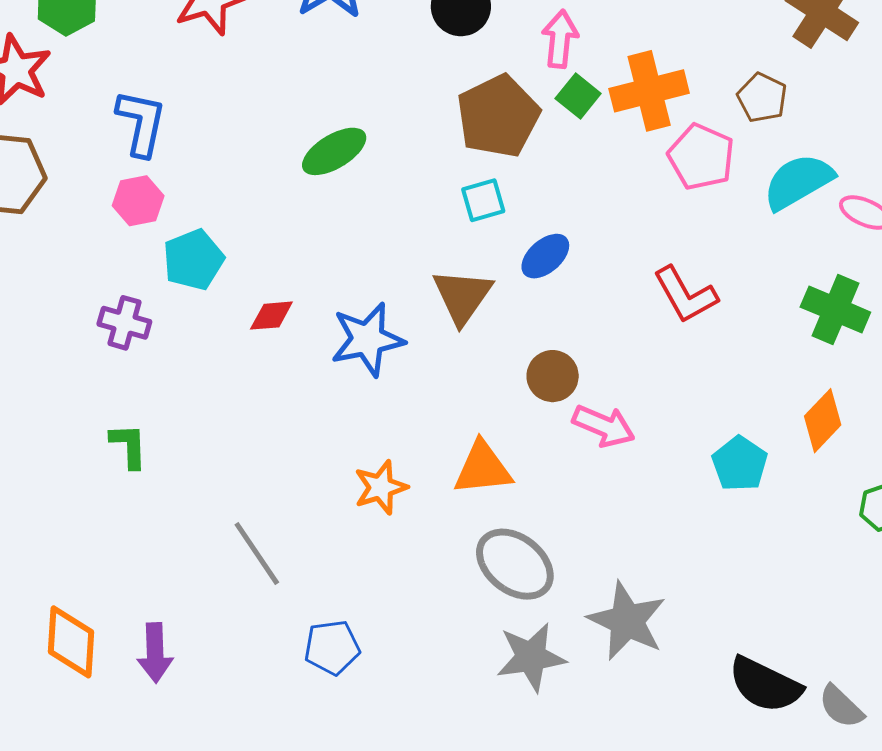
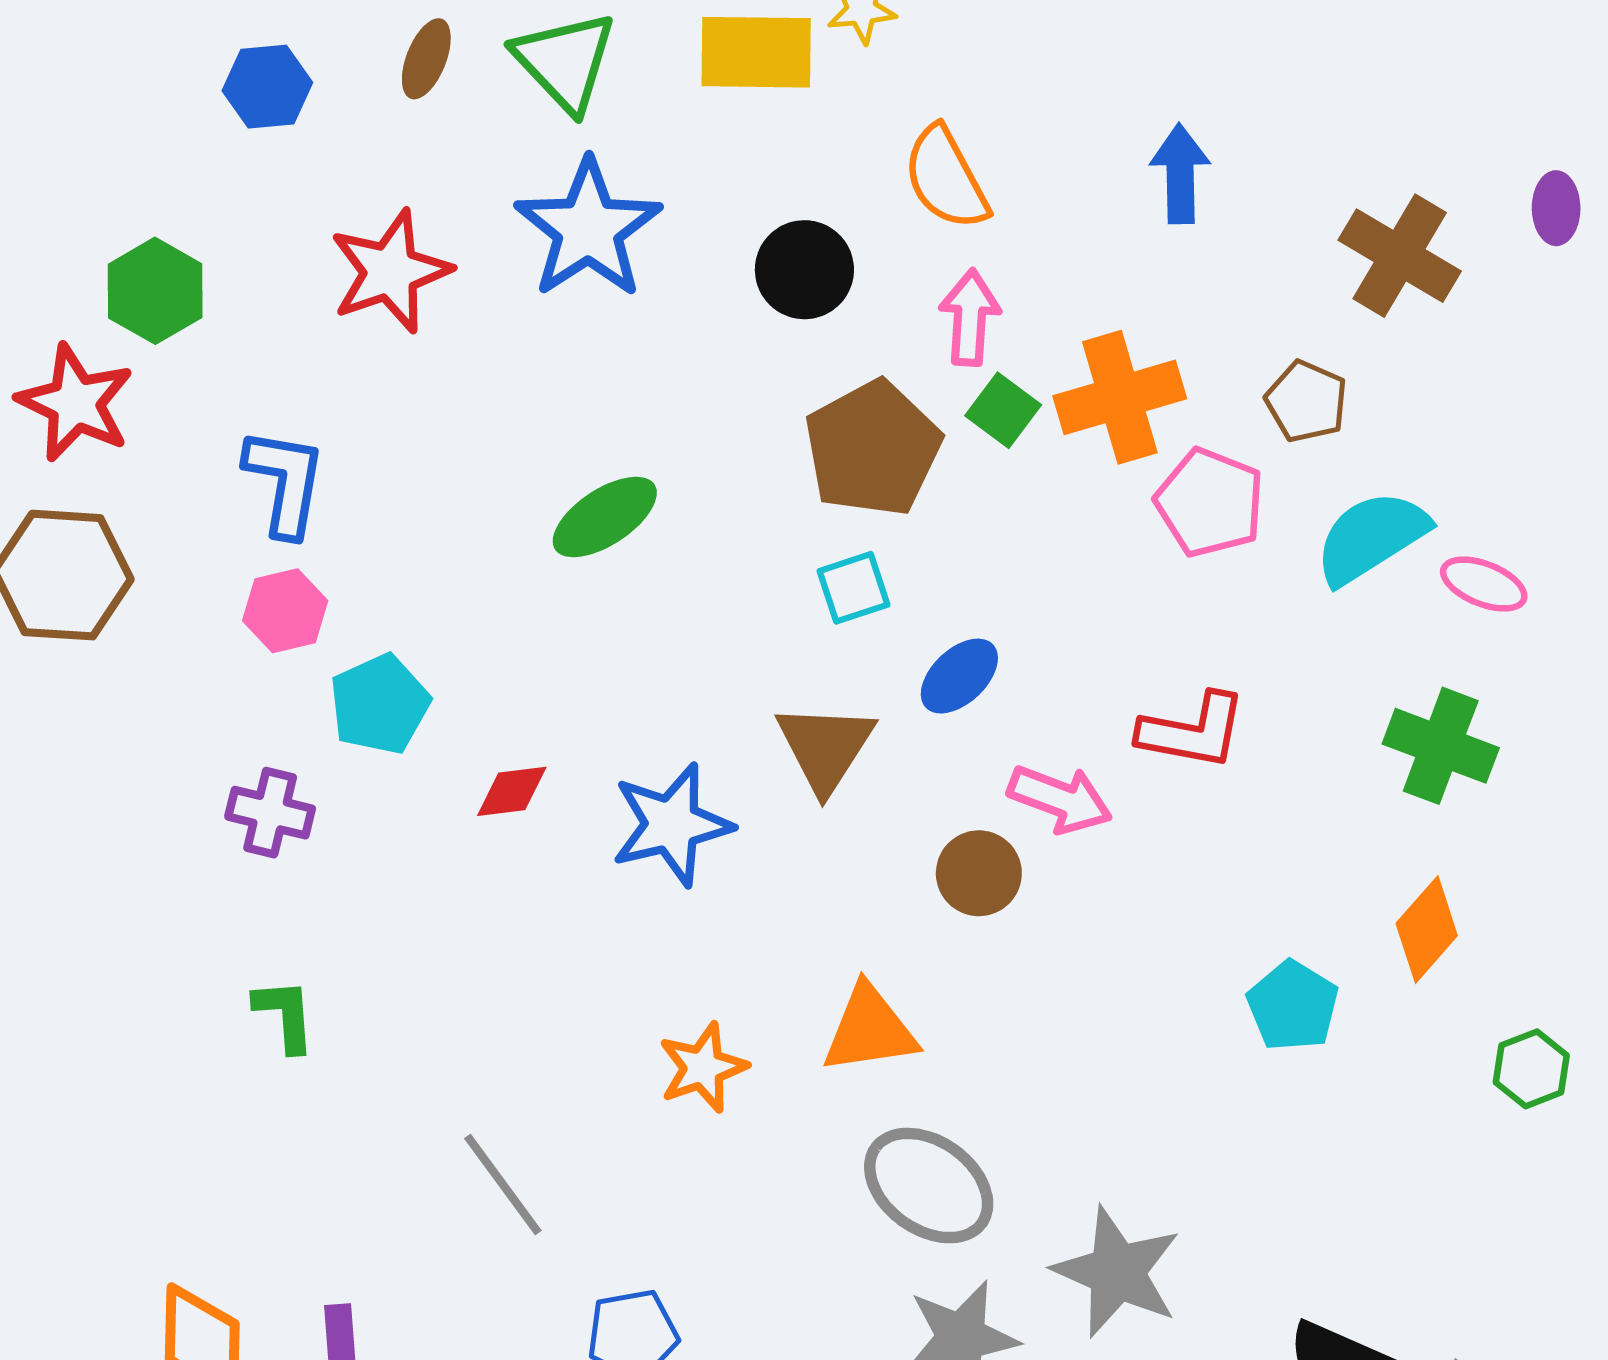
red L-shape: (685, 295) -> (1193, 731), turned -48
pink arrow: (604, 426) -> (1060, 799), moved

